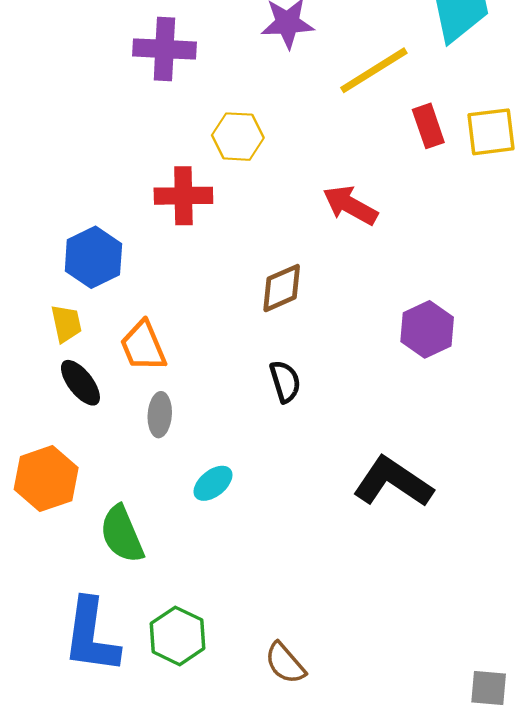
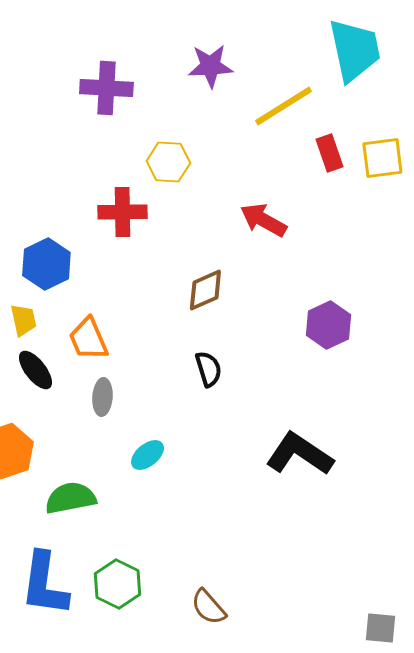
green semicircle: (122, 534) -> (70, 498), turned 102

